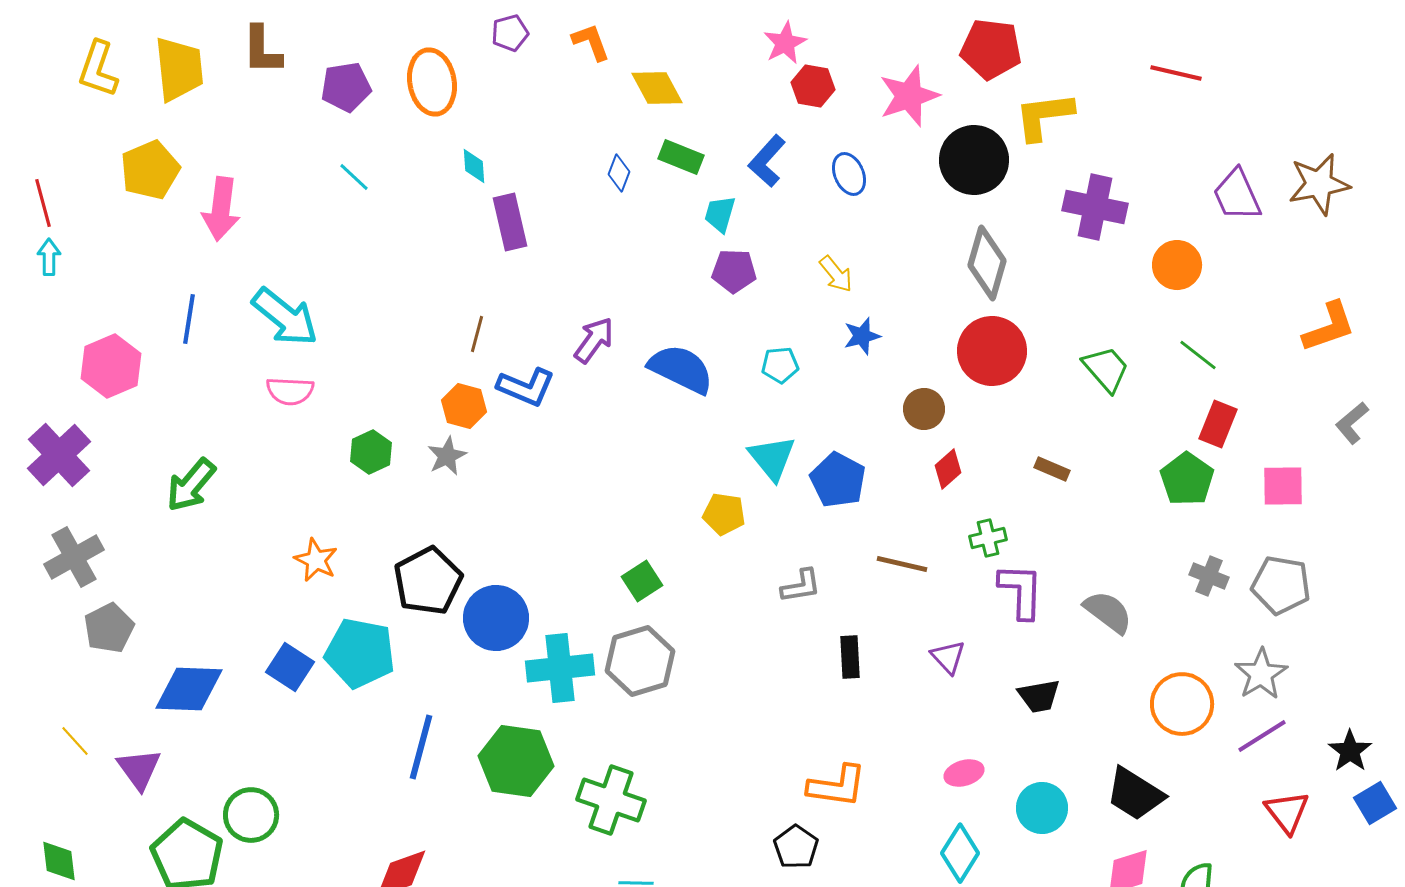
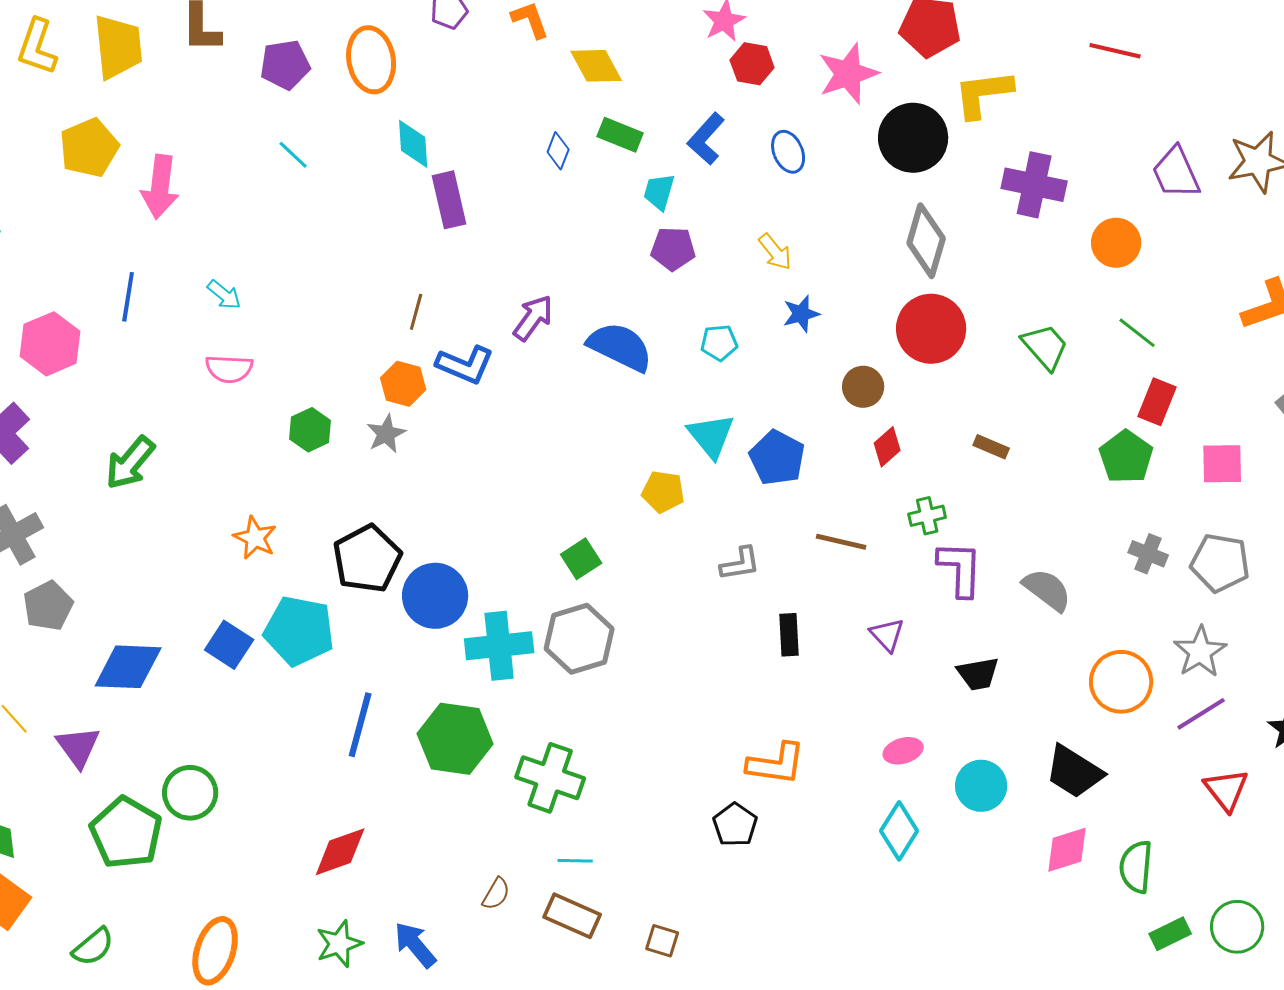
cyan diamond: (474, 166) -> (413, 144), size x1.4
cyan arrow: (285, 317) -> (224, 295), size x0.5

